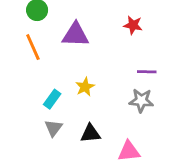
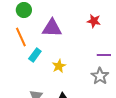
cyan rectangle: (52, 99) -> (35, 55), moved
gray star: (141, 101) -> (100, 76), turned 30

